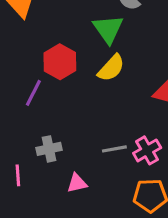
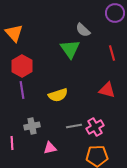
red hexagon: (60, 62) -> (22, 66), moved
yellow semicircle: (111, 68) -> (58, 95), moved, turned 30
purple line: (33, 93) -> (22, 90), turned -36

